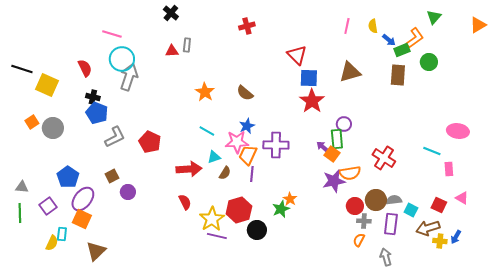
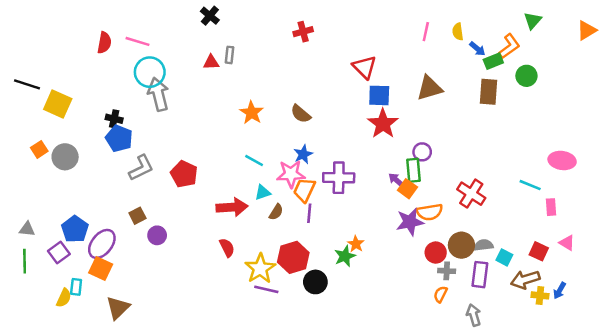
red semicircle: (85, 68) -> (104, 43), moved, turned 36
gray arrow: (129, 77) -> (158, 94), turned -32
blue pentagon: (68, 177) -> (75, 229), moved

